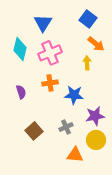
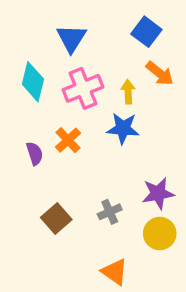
yellow arrow: (87, 63) -> (128, 92), moved
orange cross: (50, 83) -> (68, 140), moved, turned -35
blue star: (74, 95) -> (123, 128), moved
orange triangle: (75, 155) -> (115, 272), moved, turned 30

